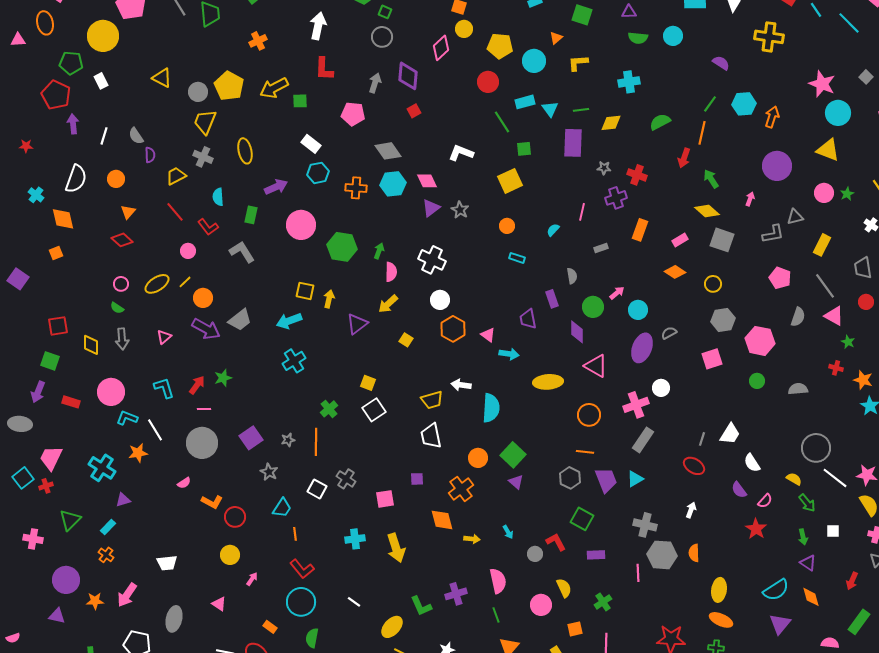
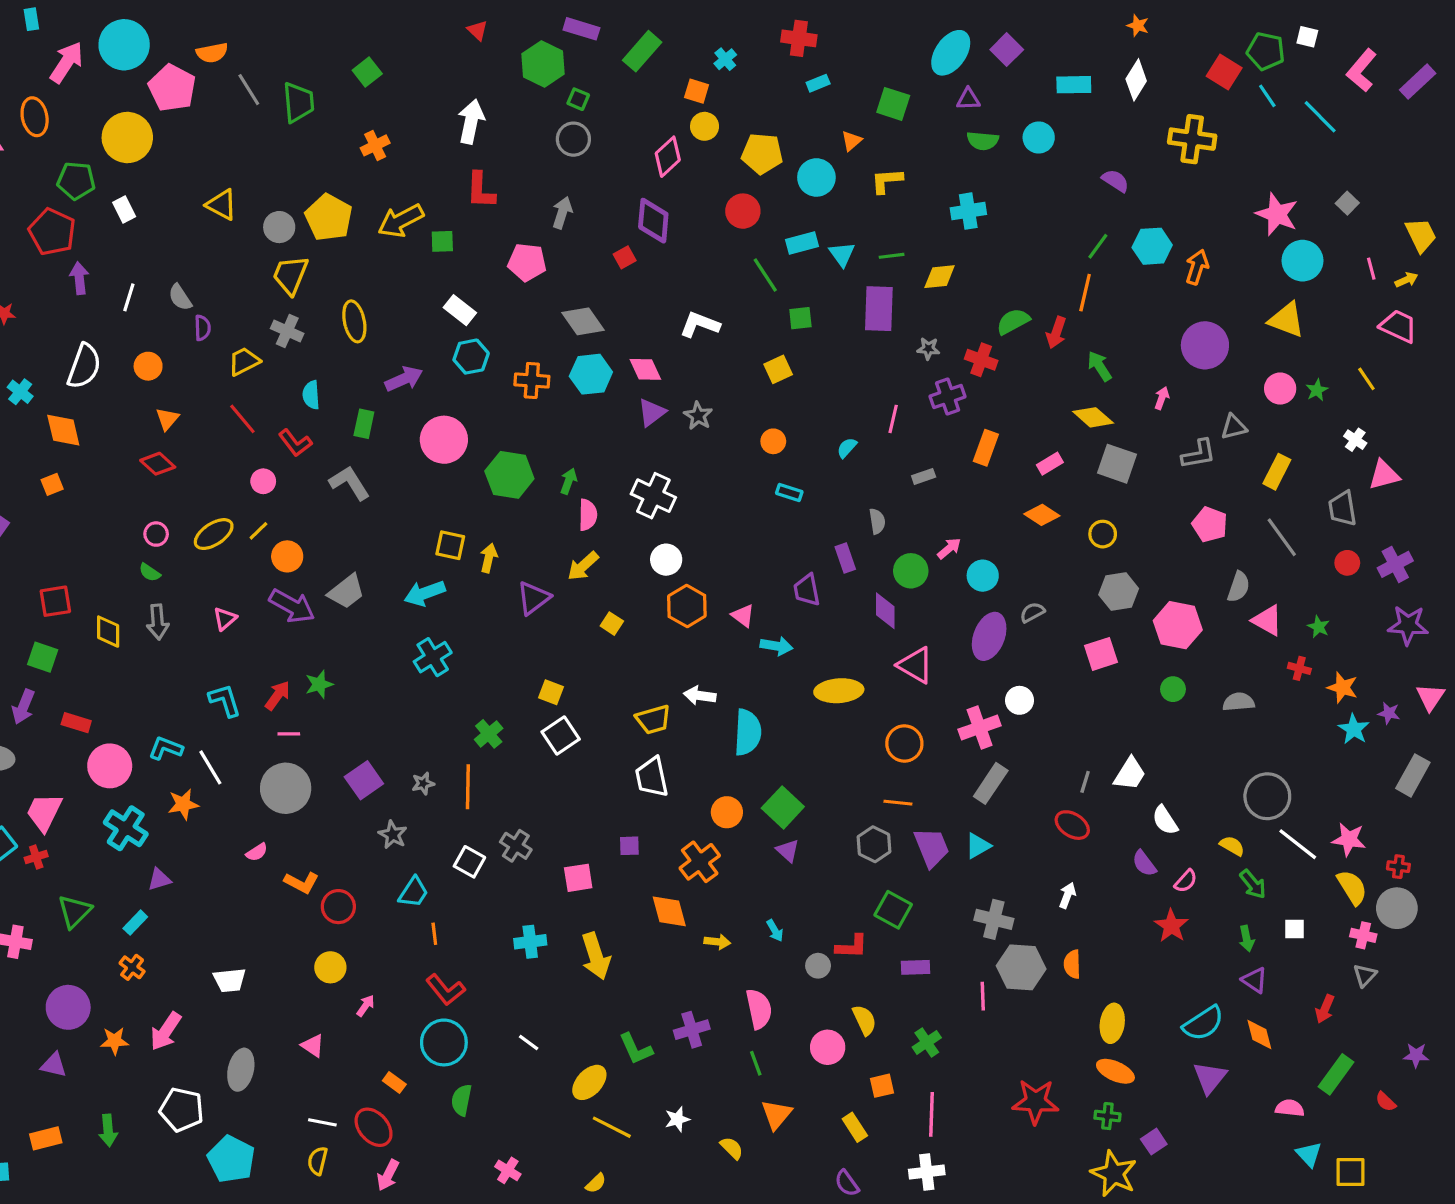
purple diamond: (408, 76) -> (653, 221), moved
green semicircle: (660, 122) -> (1013, 321), moved
yellow square: (510, 181) -> (778, 369), size x0.7
pink triangle: (834, 316) -> (1267, 620), moved
pink circle: (111, 392) -> (110, 766), moved
red L-shape: (556, 542) -> (852, 947), turned 120

